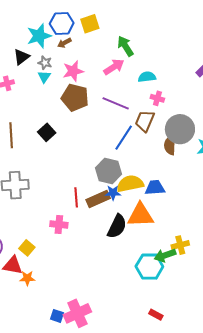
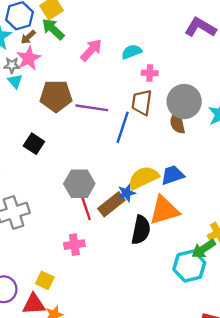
green arrow: (125, 46) -> (53, 29), moved
pink star: (73, 71) -> (29, 58), moved
purple line: (116, 103) -> (92, 108), moved
gray hexagon: (109, 171) -> (79, 184), moved

